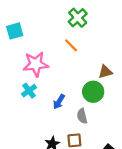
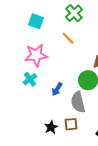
cyan square: (15, 31) -> (36, 21), moved, turned 35
gray semicircle: (82, 116) -> (78, 102), size x1.5

